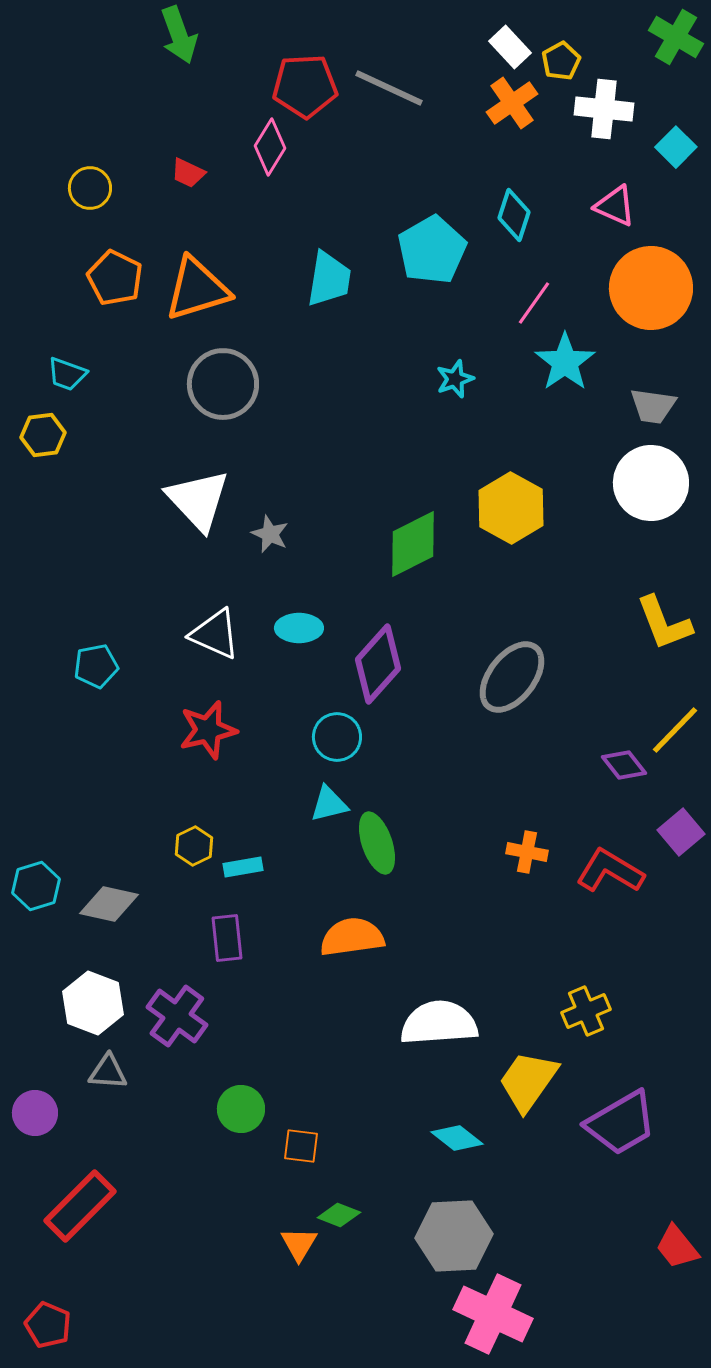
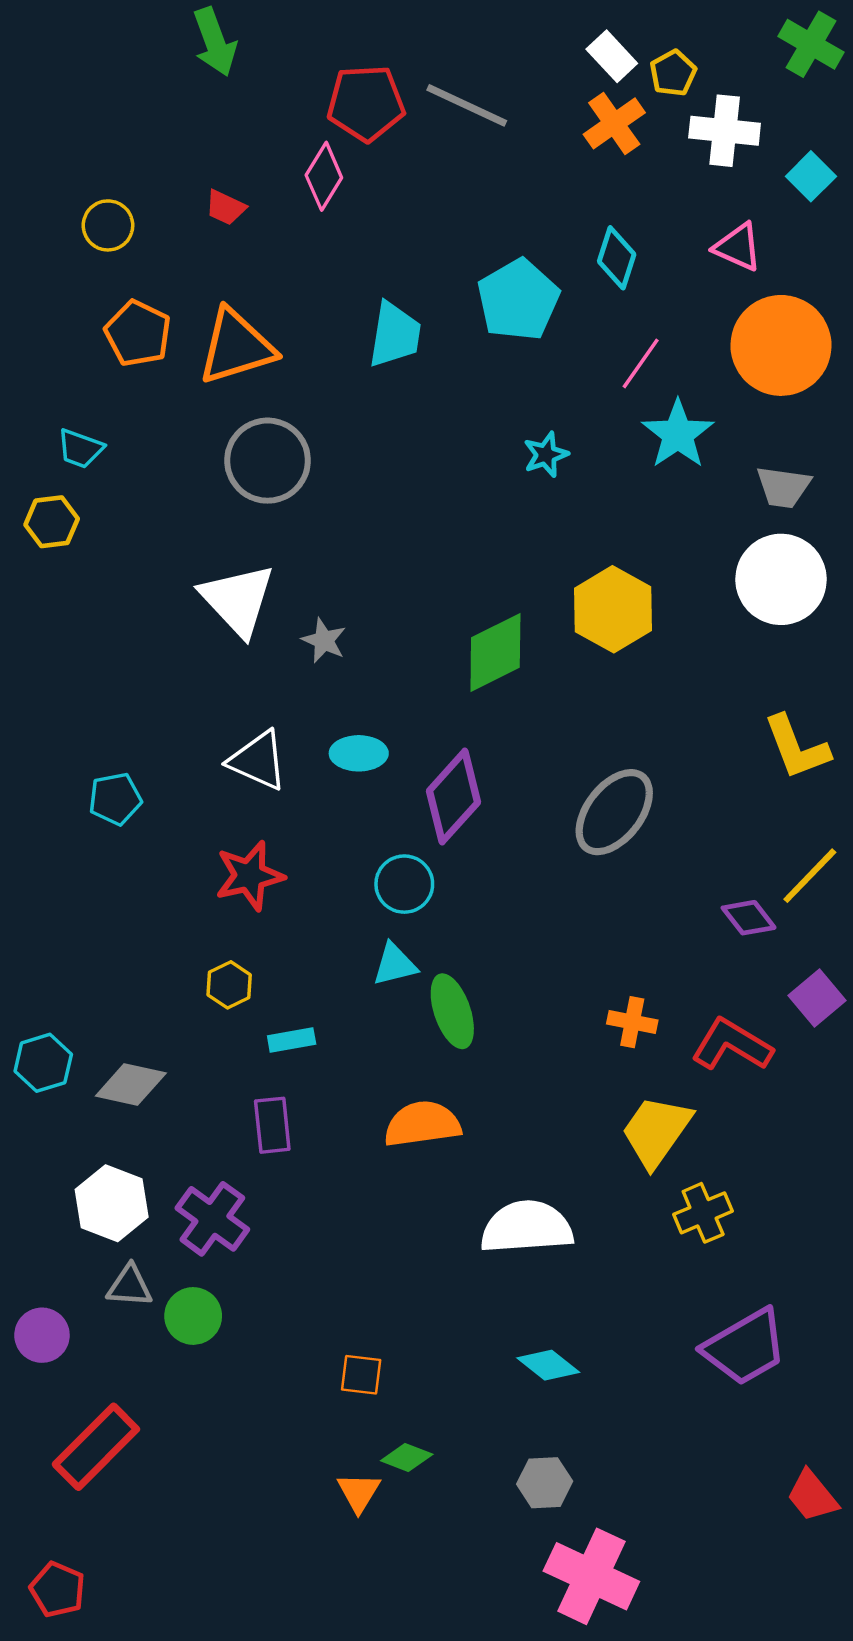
yellow hexagon: (194, 846) -> (229, 985), moved
yellow trapezoid: (528, 1081) -> (656, 1131), moved
green circle: (241, 1109) -> (193, 1316), moved
gray hexagon: (454, 1236) -> (545, 1483), size x0.6

